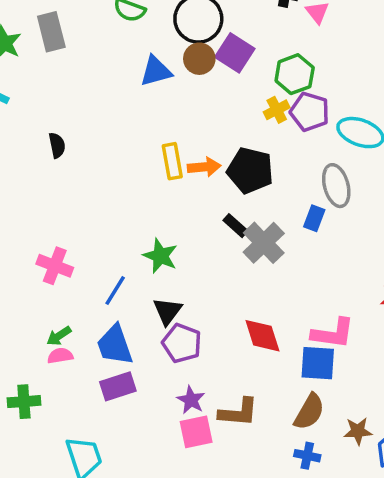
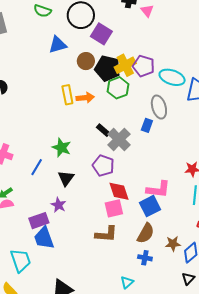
brown circle: (199, 59) -> (86, 61), moved
green hexagon: (295, 74) -> (118, 88), moved
yellow cross: (277, 110) -> (125, 65), size x1.5
black pentagon: (250, 170) -> (107, 68), moved
purple pentagon: (182, 343) -> (103, 166), moved
blue trapezoid: (115, 345) -> (44, 238), moved
blue square: (318, 363) -> (150, 206), turned -30
purple star: (191, 400) -> (58, 205), moved
pink square: (196, 432) -> (114, 208), moved

